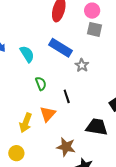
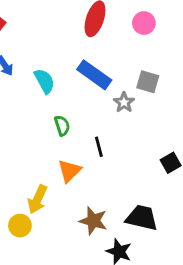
gray square: (94, 29) -> (148, 82), moved
yellow arrow: (26, 123) -> (37, 199), moved
black trapezoid: (97, 127) -> (142, 218), moved

